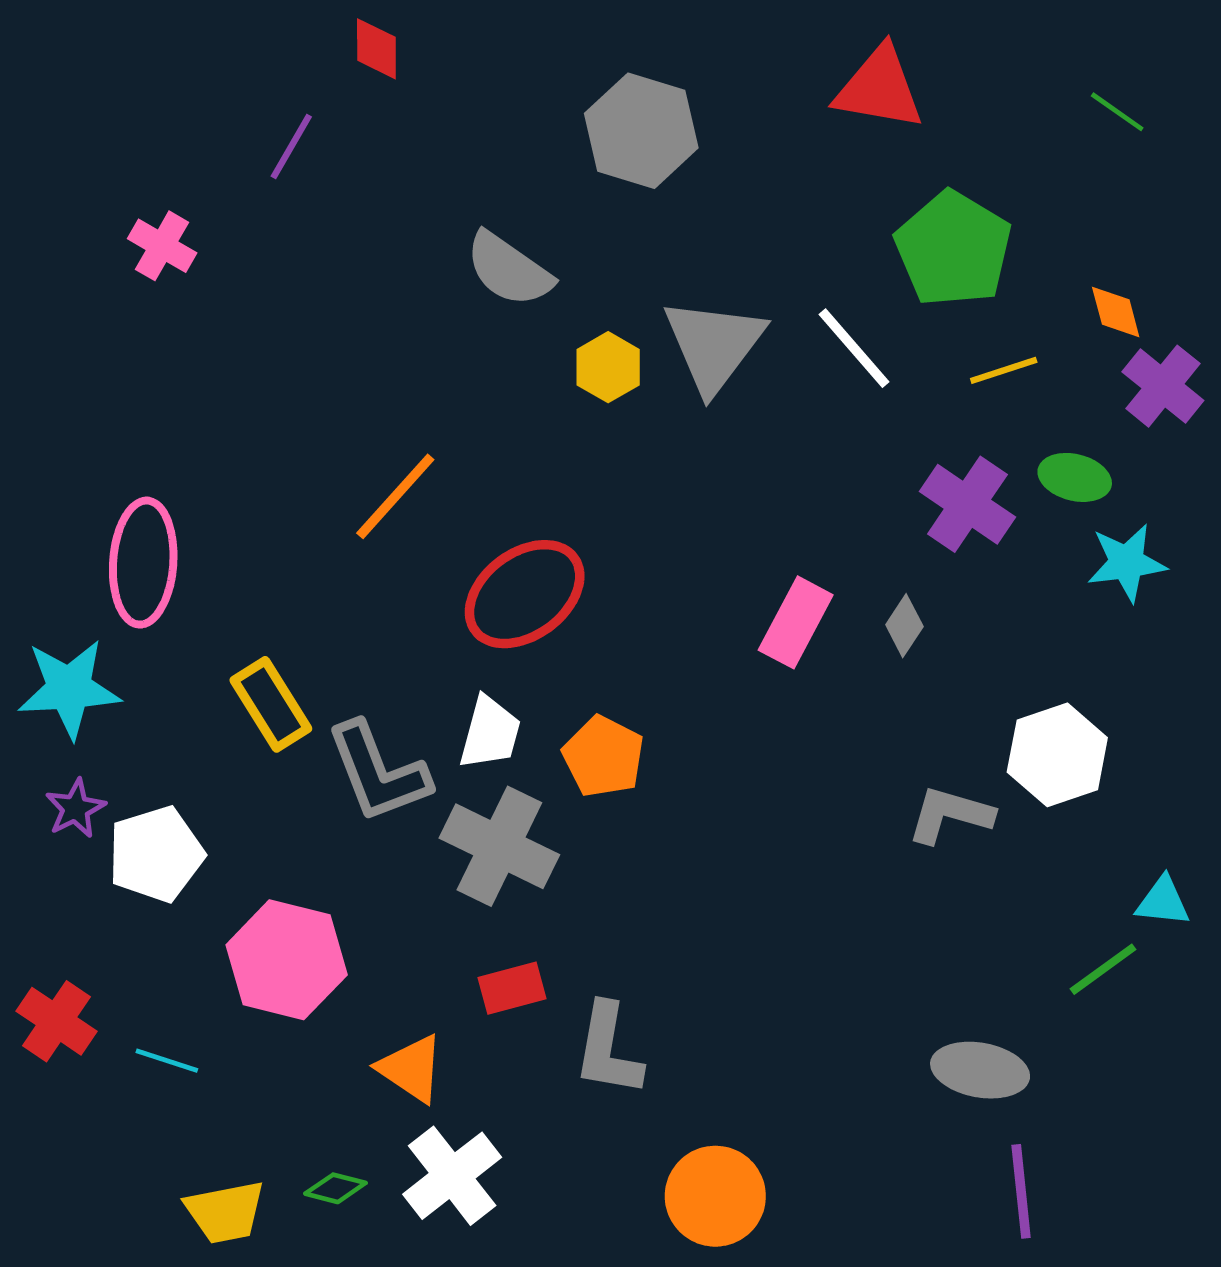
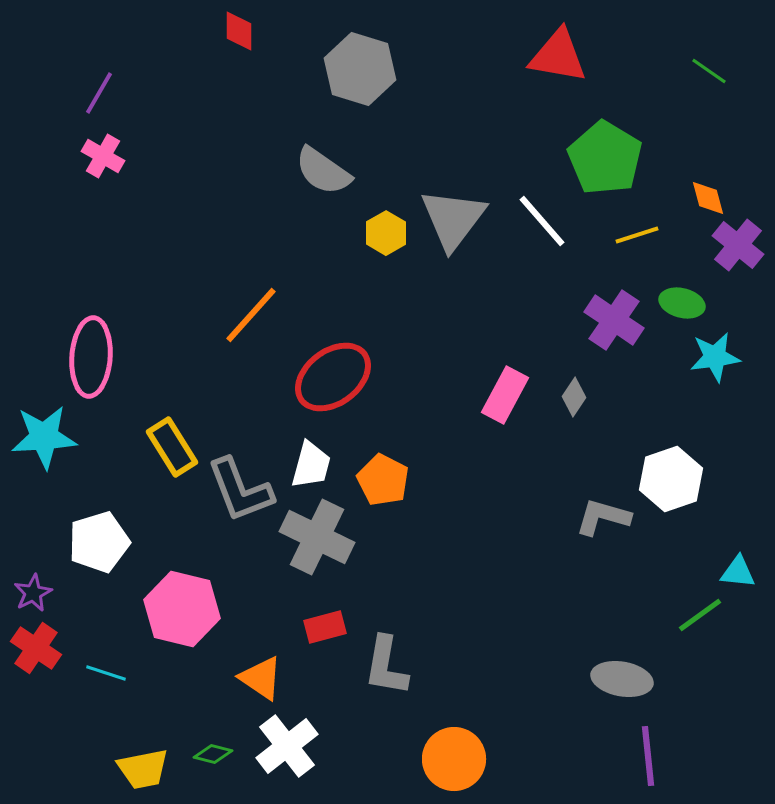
gray hexagon: (641, 131) -> (360, 69), moved
purple line: (291, 146) -> (99, 93), moved
purple star: (75, 808) -> (33, 593), moved

